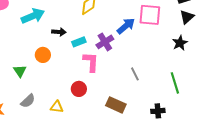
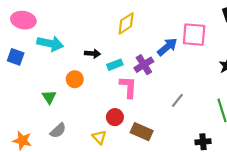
cyan arrow: (33, 16) -> (50, 44), moved, turned 35
gray line: (135, 74) -> (177, 100), turned 64
brown rectangle: (116, 105) -> (142, 132), moved
yellow triangle: (57, 107) -> (99, 137), moved, turned 40

